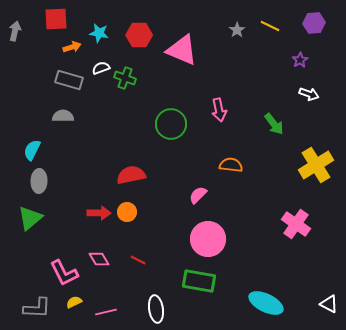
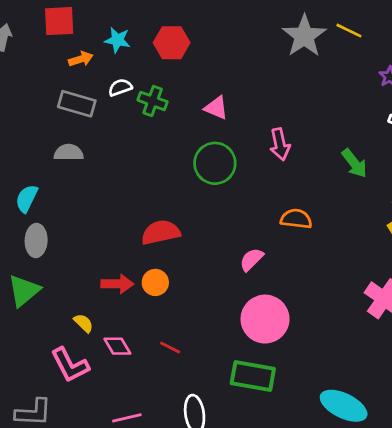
gray star: (237, 30) -> (304, 36), size x2.0
pink triangle: (182, 50) -> (216, 108), moved, size x0.6
yellow semicircle: (74, 302) -> (84, 323), moved, turned 70

